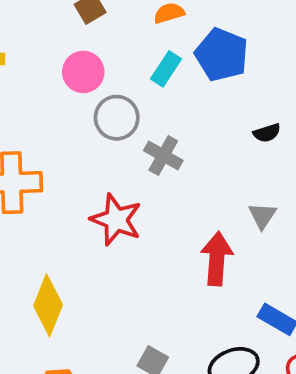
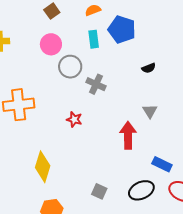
cyan rectangle: (166, 69) -> (94, 39), turned -36
red star: (116, 220) -> (74, 119), size x0.6

